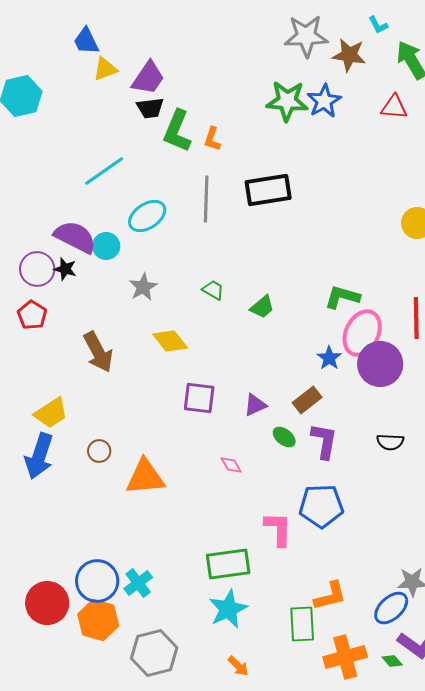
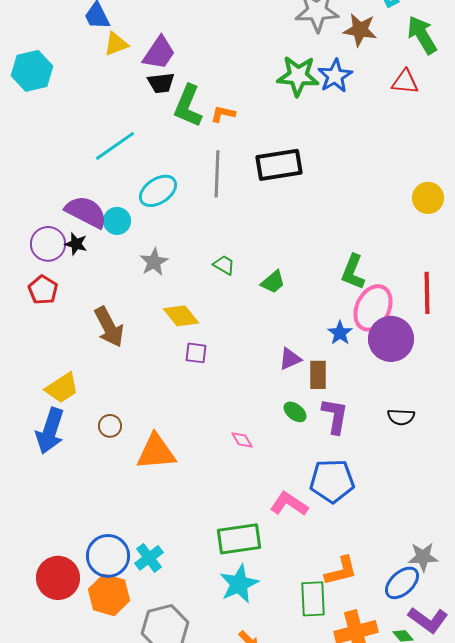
orange L-shape: (212, 139) -> (223, 114), turned 85
green L-shape: (342, 297) -> (353, 272), turned -84
purple square: (199, 398) -> (196, 353), moved, size x0.7
brown rectangle: (307, 400) -> (318, 375), turned -52
purple triangle: (255, 405) -> (290, 359), moved
pink L-shape: (278, 529) -> (289, 504), turned -57

